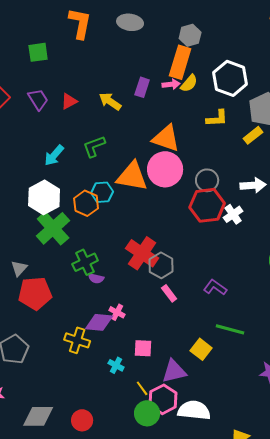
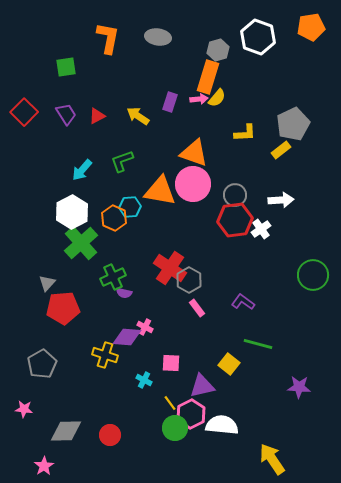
white hexagon: (230, 78) -> (258, 37), moved

